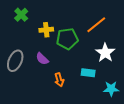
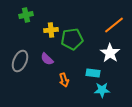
green cross: (21, 15) -> (26, 15), turned 32
orange line: (96, 25) -> (114, 25), moved
cyan star: (111, 89) -> (102, 90), moved

